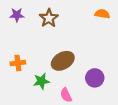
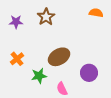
purple star: (17, 15) -> (16, 22), moved
orange cross: (18, 63) -> (17, 59), turned -32

